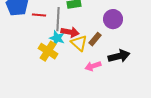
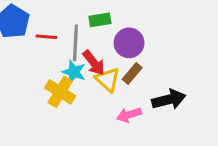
purple circle: (113, 19) -> (129, 43), moved
red arrow: (70, 32) -> (94, 63), turned 42

